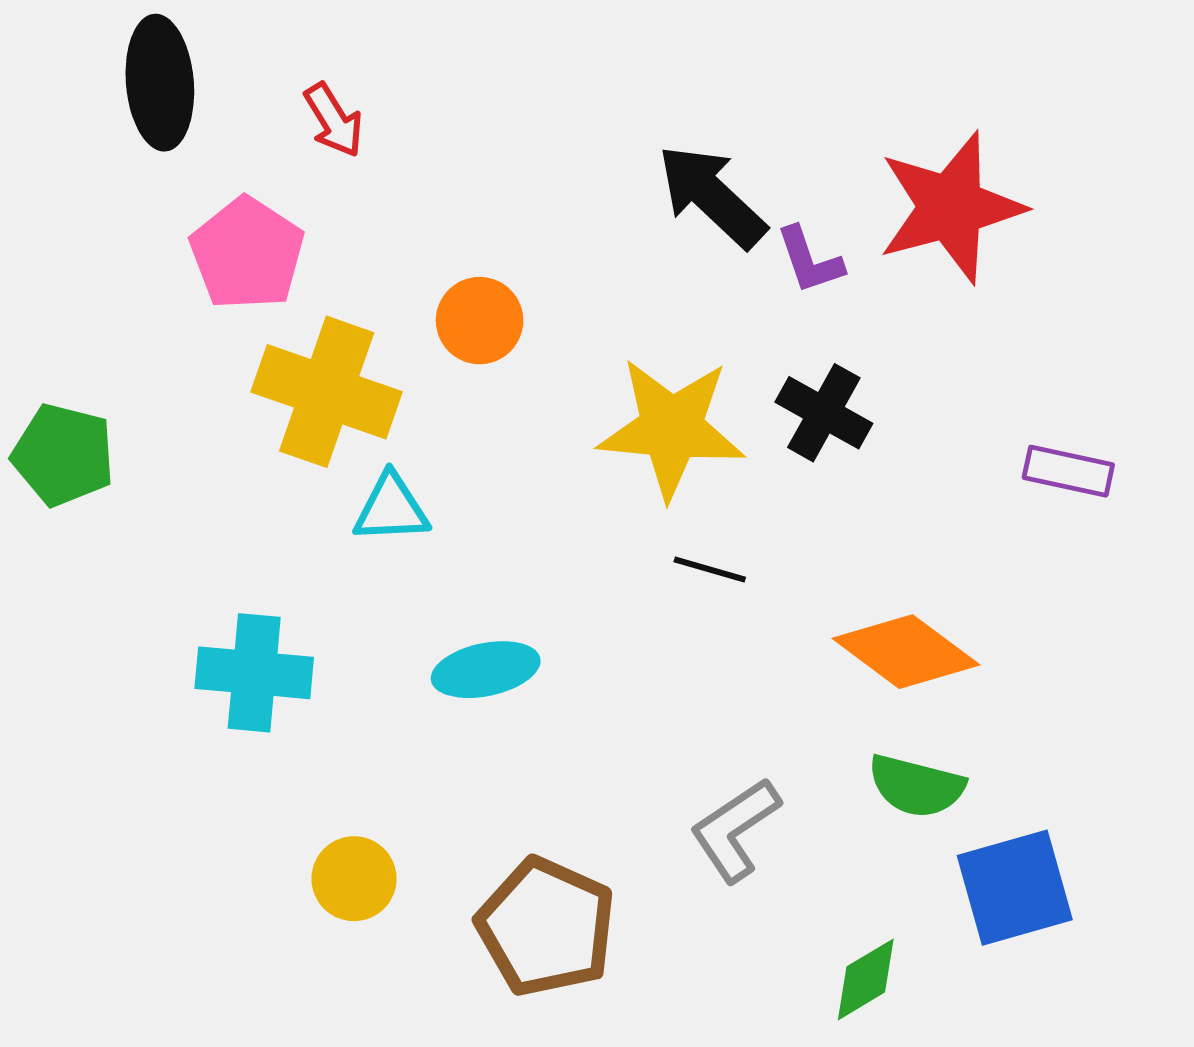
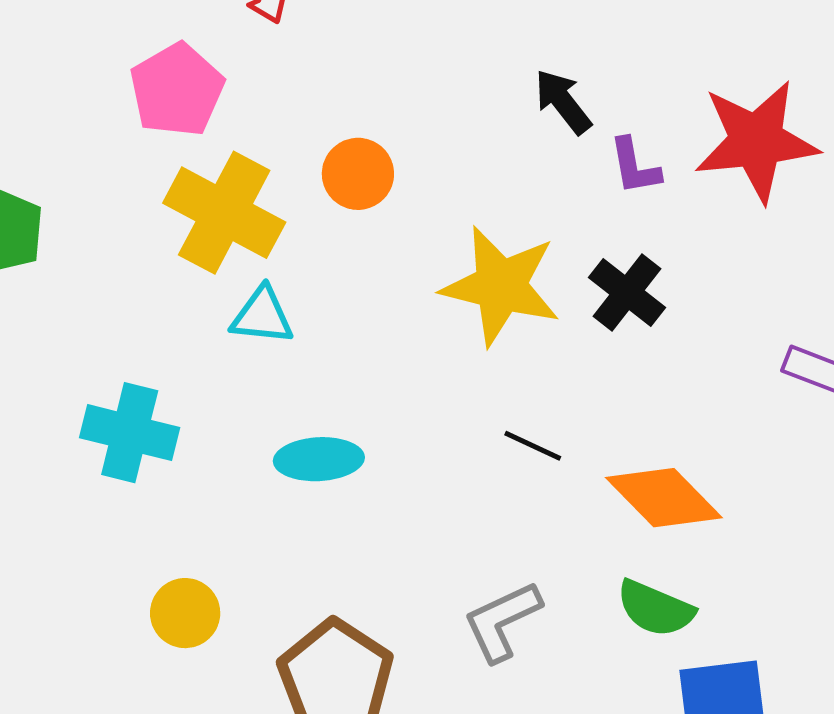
black arrow: (712, 196) -> (563, 102), size x0.7
black line: (710, 569) -> (533, 446), moved

